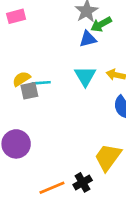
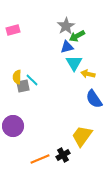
cyan triangle: (85, 76) -> (74, 63), moved
yellow semicircle: (21, 79) -> (17, 77), turned -56
cyan line: (41, 83) -> (32, 80), turned 48

